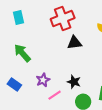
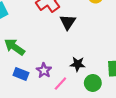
black triangle: (74, 43) -> (68, 22), turned -35
blue rectangle: (14, 84) -> (21, 74), moved

